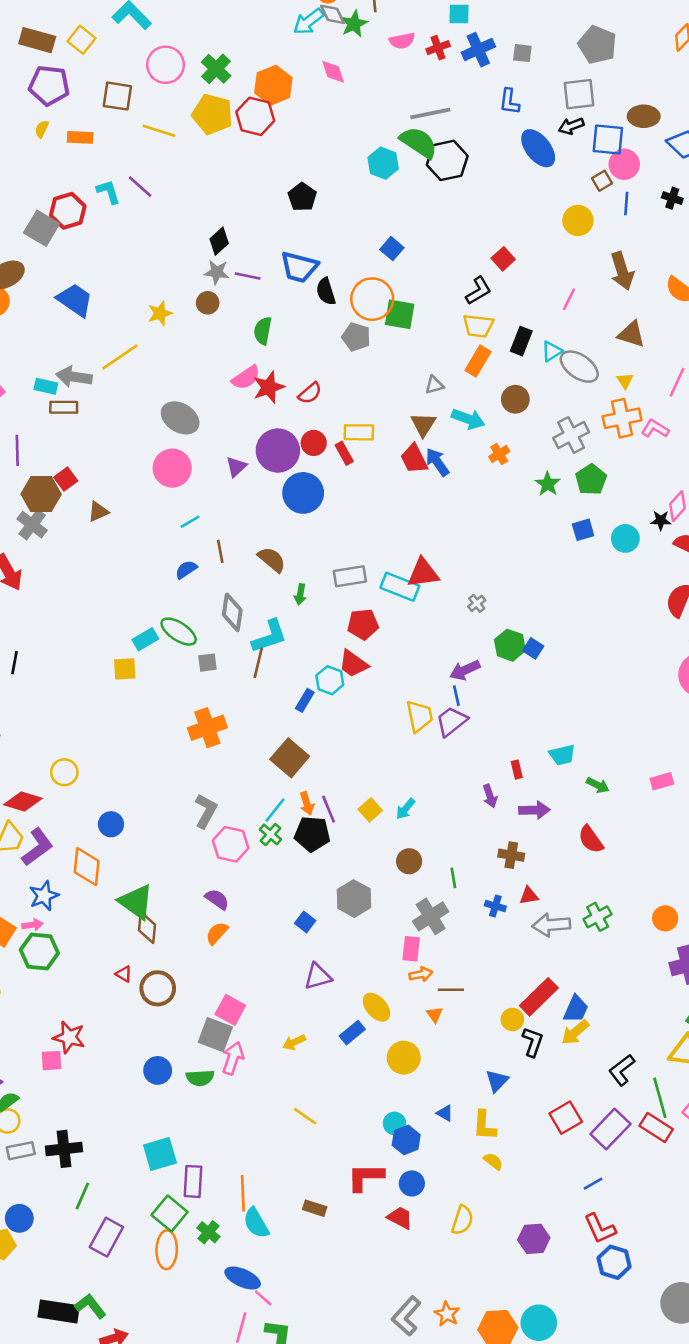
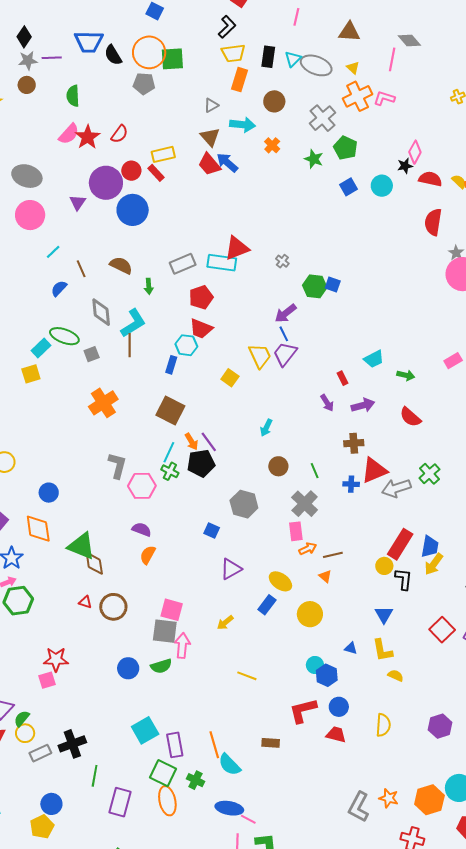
yellow square: (370, 810) -> (230, 378), moved
red triangle: (529, 896) -> (374, 470), size x1.8

